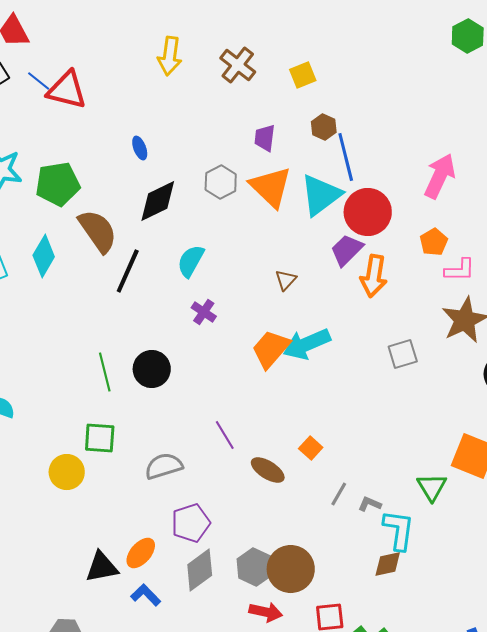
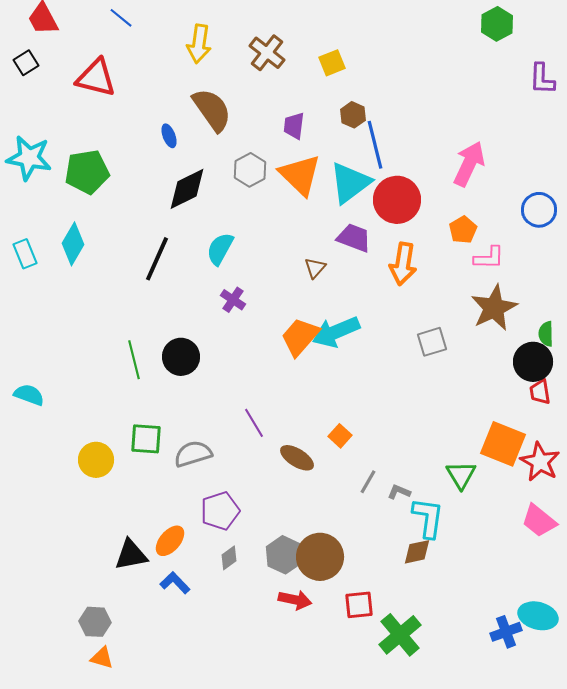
blue line: (39, 81) -> (121, 18), moved
brown semicircle: (98, 231) -> (212, 110), moved
purple trapezoid: (347, 250) -> (354, 238), moved, turned 66
green square: (100, 438) -> (146, 439), moved
gray diamond: (200, 570) -> (229, 558), size x0.6

